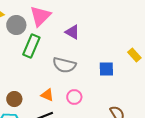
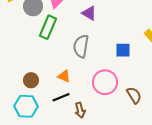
gray semicircle: (64, 65) -> (81, 46), turned 85
pink circle: (74, 97) -> (105, 82), moved, size x1.6

